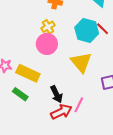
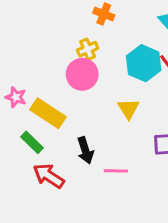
yellow triangle: (81, 62) -> (129, 109), size x0.7
pink line: (79, 105) -> (116, 171), turned 56
red arrow: (61, 112) -> (49, 176), moved, turned -130

